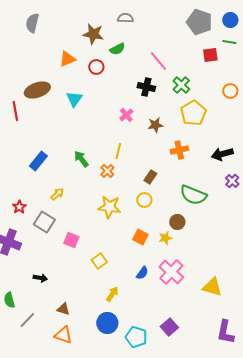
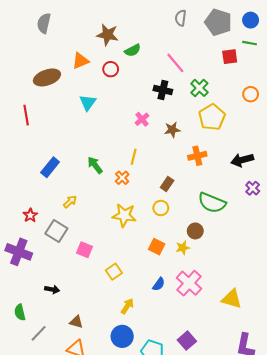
gray semicircle: (125, 18) -> (181, 18), moved, turned -84
brown ellipse: (37, 90) -> (47, 77), moved

